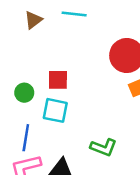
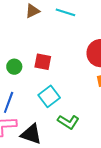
cyan square: (55, 110) -> (49, 96), moved, turned 30

